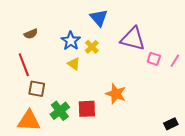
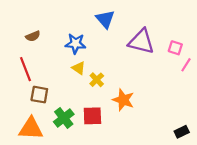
blue star: (71, 41) -> (75, 44), turned -30
yellow cross: (92, 47) -> (97, 80), moved
pink square: (154, 59) -> (175, 48), moved

